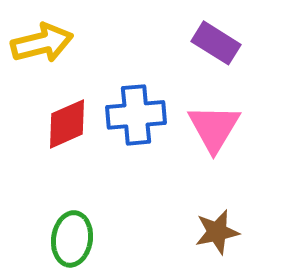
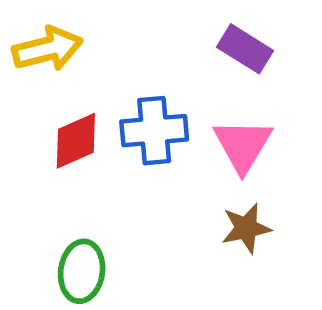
brown star: (217, 232) -> (246, 228), moved

